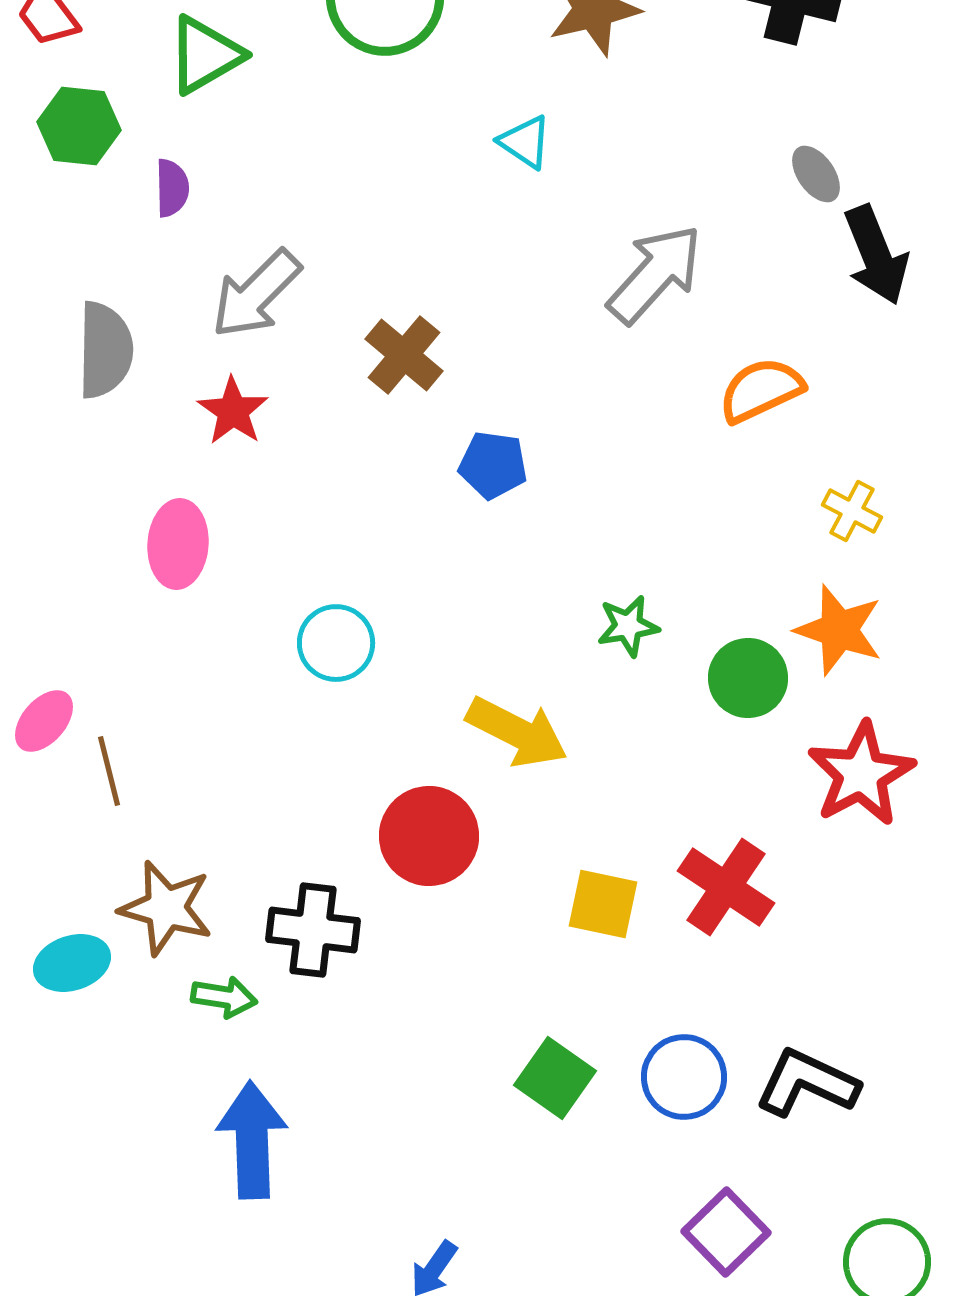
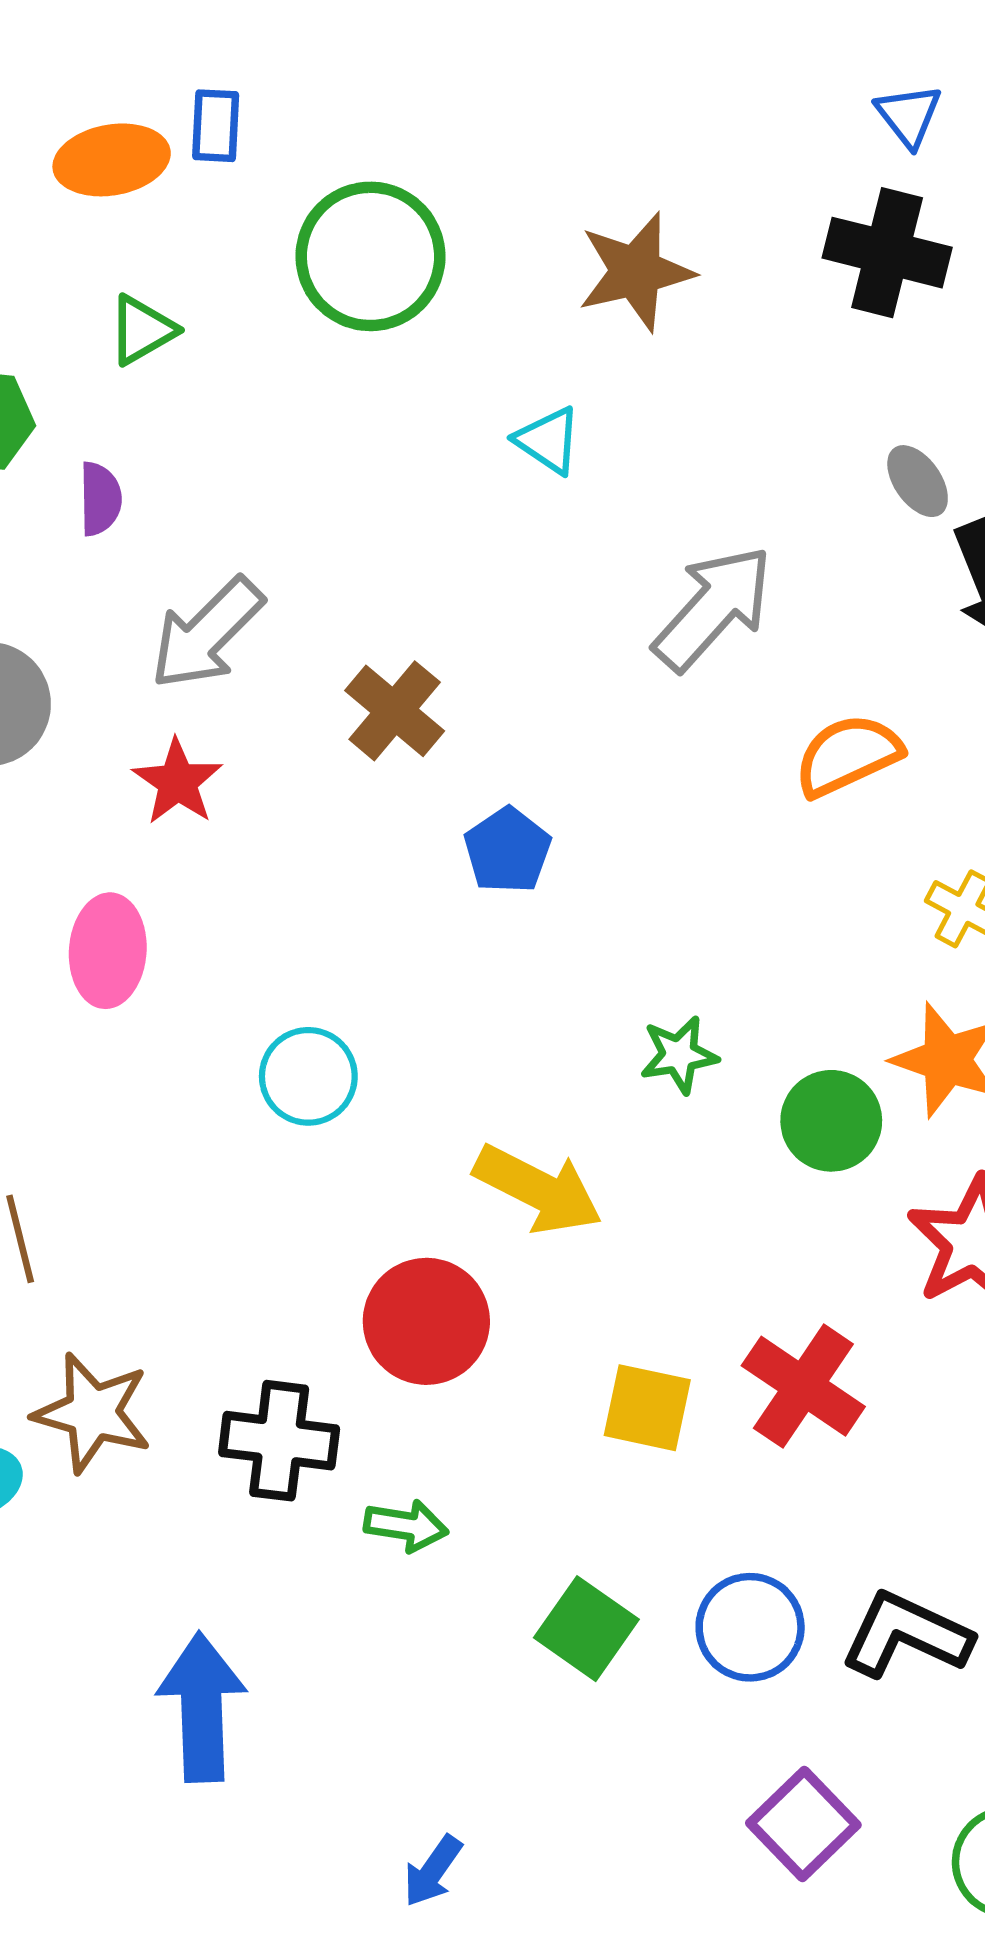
green triangle: (205, 55) -> (142, 330), size x0.7
blue pentagon: (493, 465) -> (508, 850), turned 30
green arrow: (224, 997) -> (406, 1526), moved

